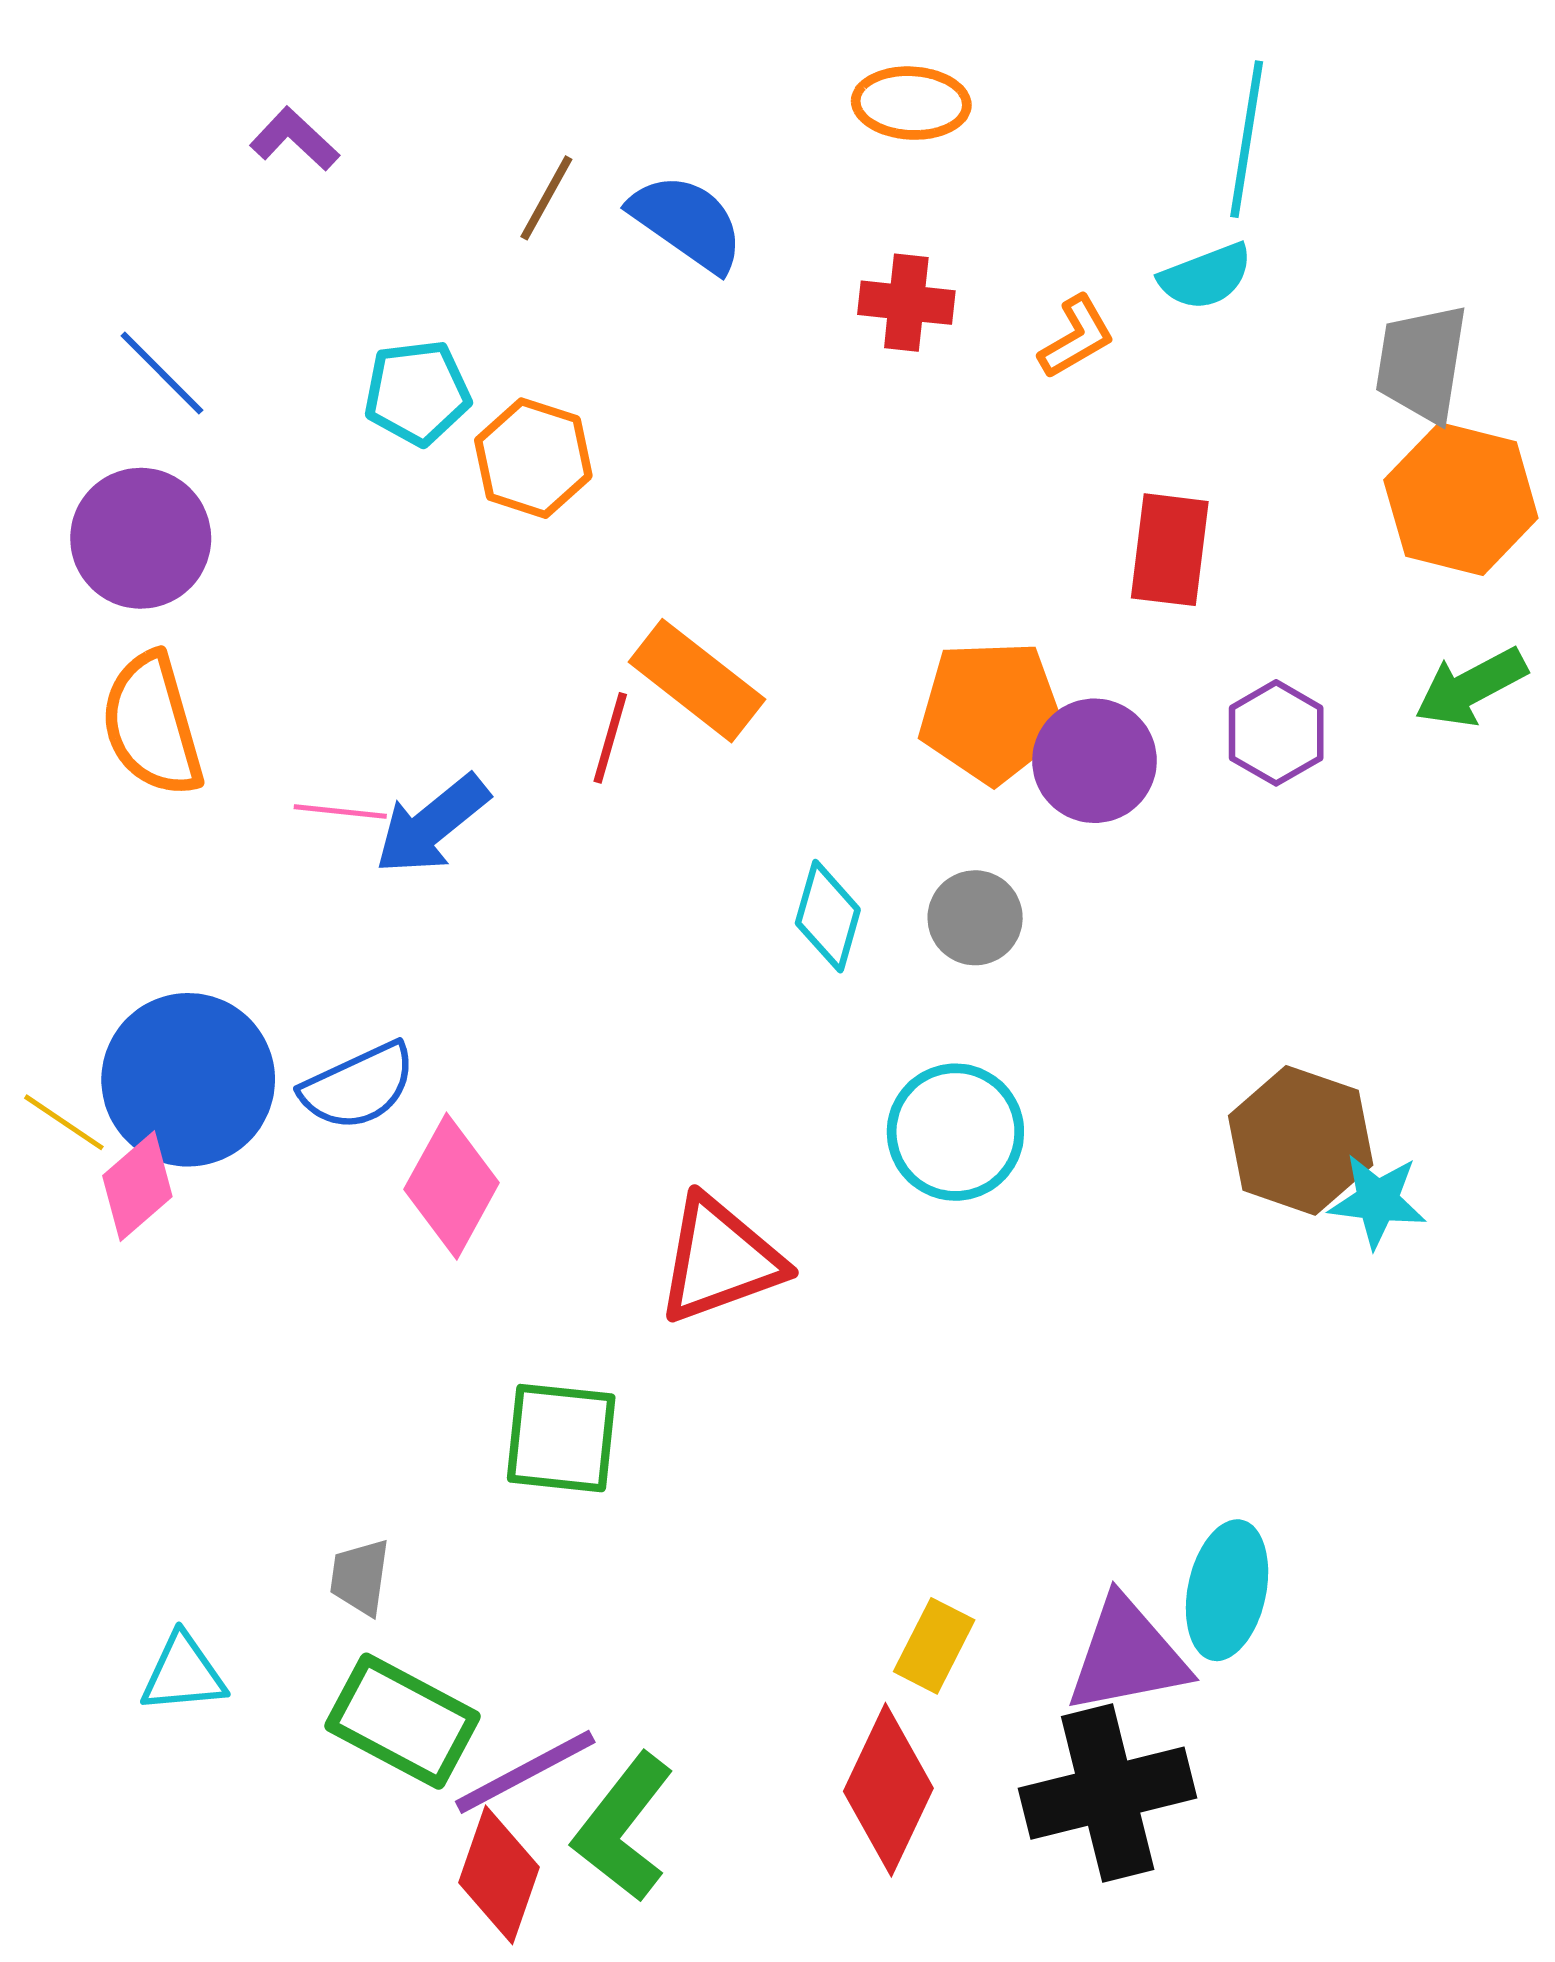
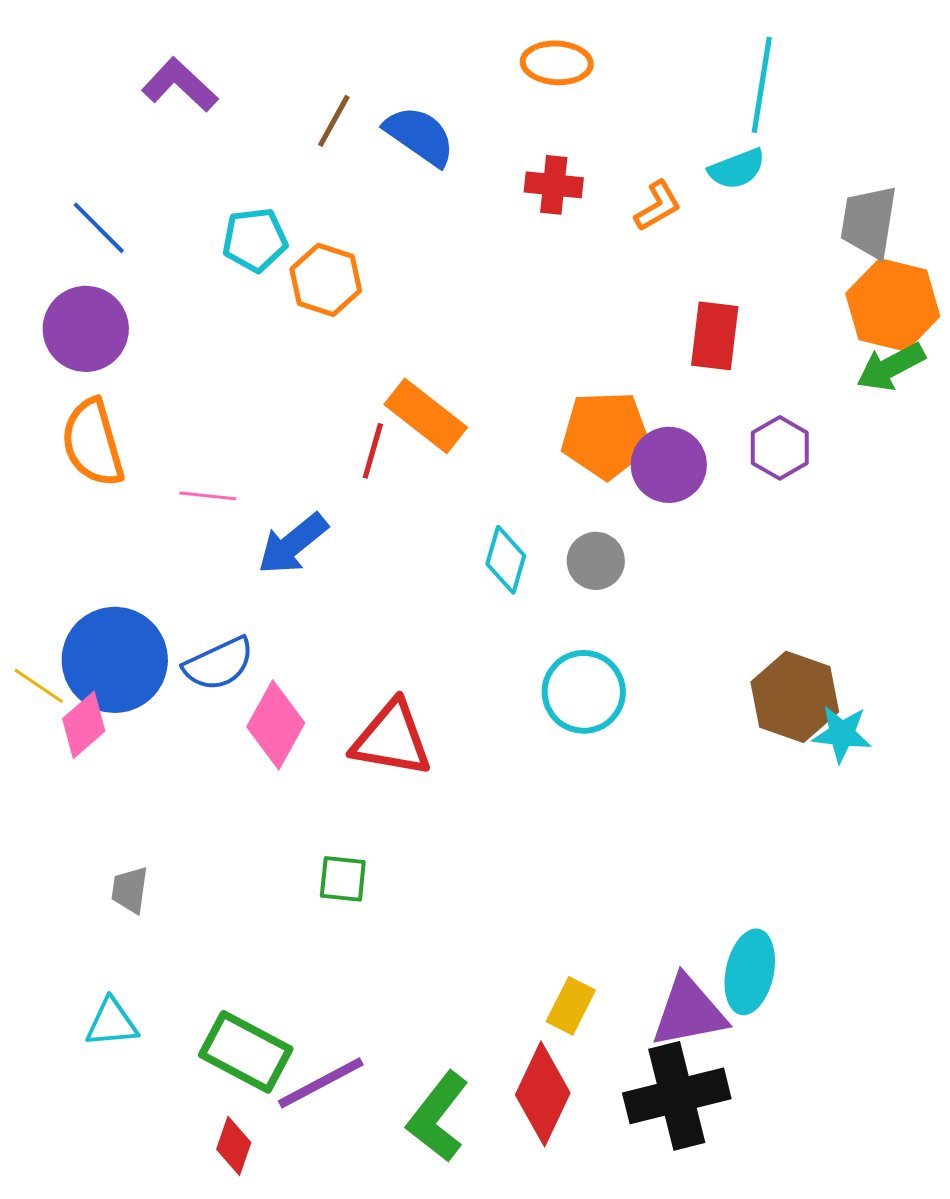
purple L-shape: (294, 139) -> (180, 85), size x1.4
green arrow: (1471, 687) -> (891, 367), moved
blue arrow: (432, 825) -> (293, 544), moved
red triangle: (720, 1260) -> (392, 739), moved, turned 30
green square: (561, 1438) -> (343, 879), size x0.7
gray trapezoid: (360, 1577) -> (130, 890), moved
green L-shape: (623, 1827) -> (438, 1117), moved
red diamond: (499, 1875) -> (234, 1146), moved, size x0.7

